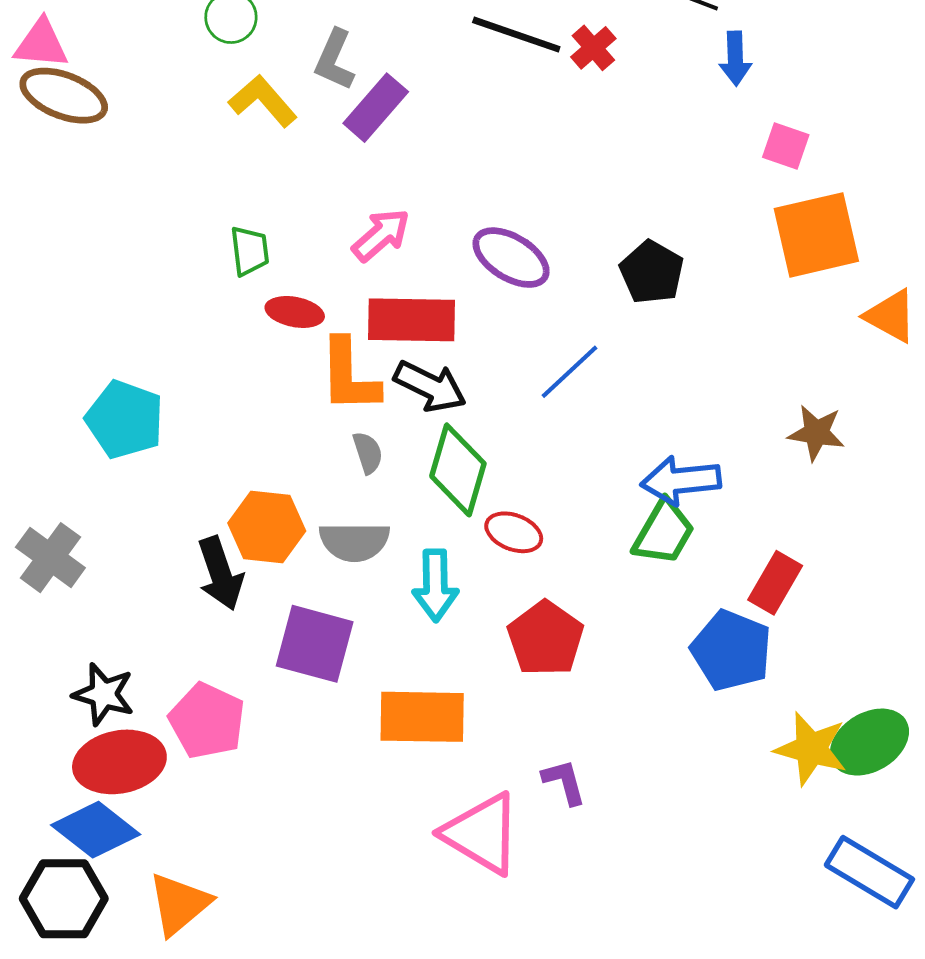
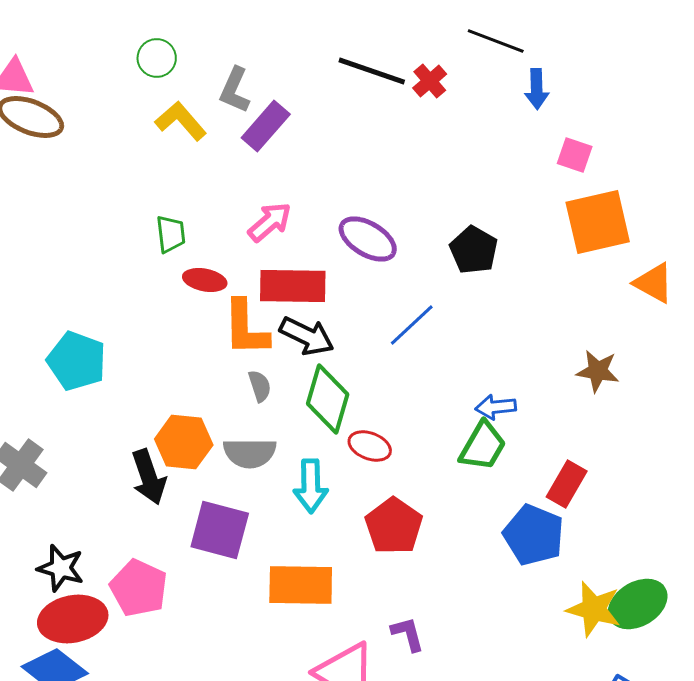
blue arrow: (681, 481) -> (496, 407), size x0.7

